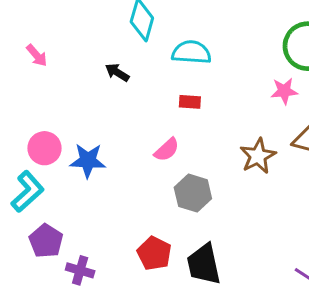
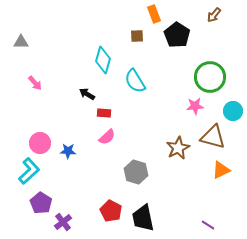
cyan semicircle: (191, 52) -> (135, 81), turned -125
red rectangle: (190, 102) -> (104, 113), moved
pink semicircle: (167, 150) -> (107, 137), moved
blue star: (88, 161) -> (68, 151), size x0.7
purple cross: (80, 270) -> (63, 222), turned 36

